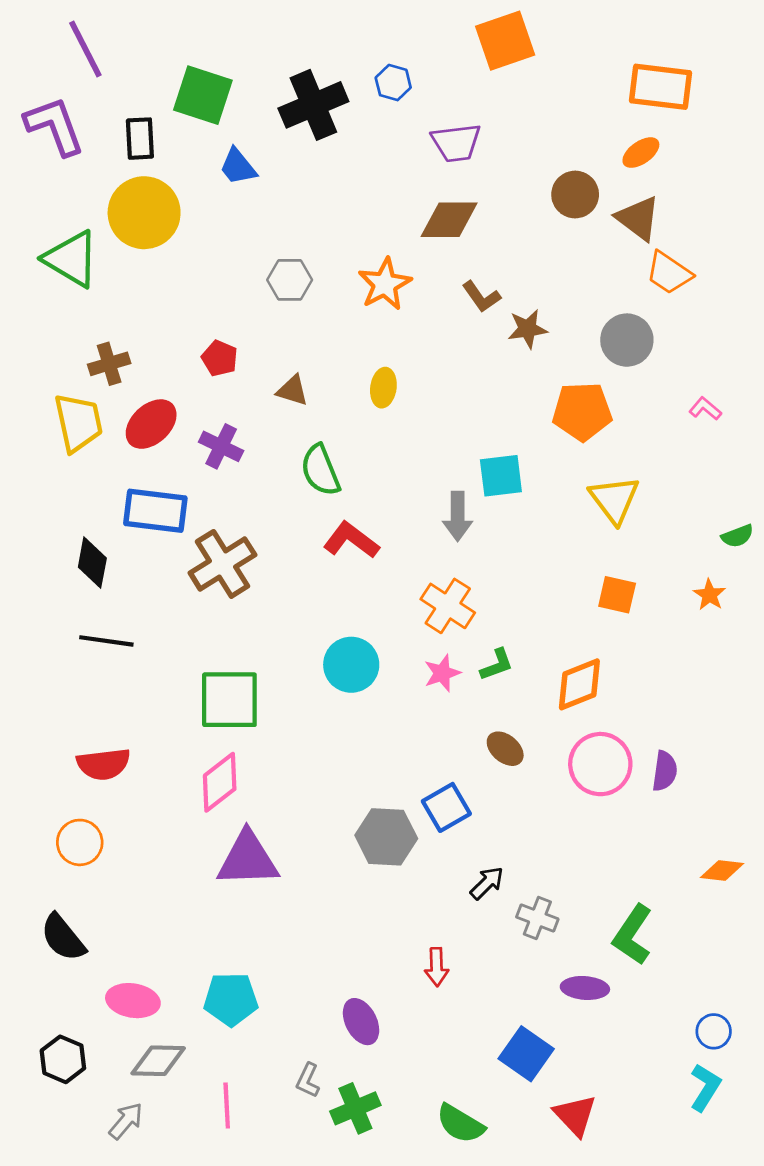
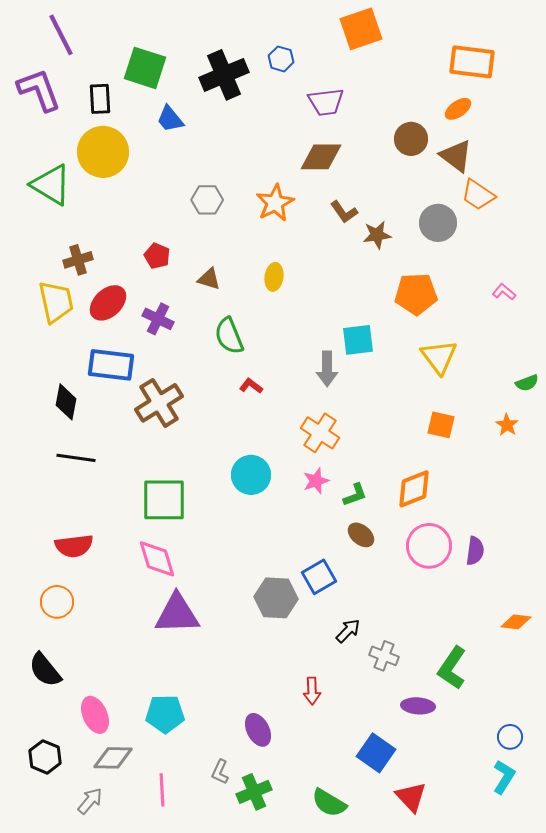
gray circle: (627, 340) -> (438, 223), moved
red L-shape: (351, 540) -> (251, 386), size x0.6
green L-shape: (497, 665) -> (355, 495), moved
pink diamond: (220, 782) -> (157, 559), turned -69
pink ellipse: (133, 1001) -> (95, 715), turned 57

